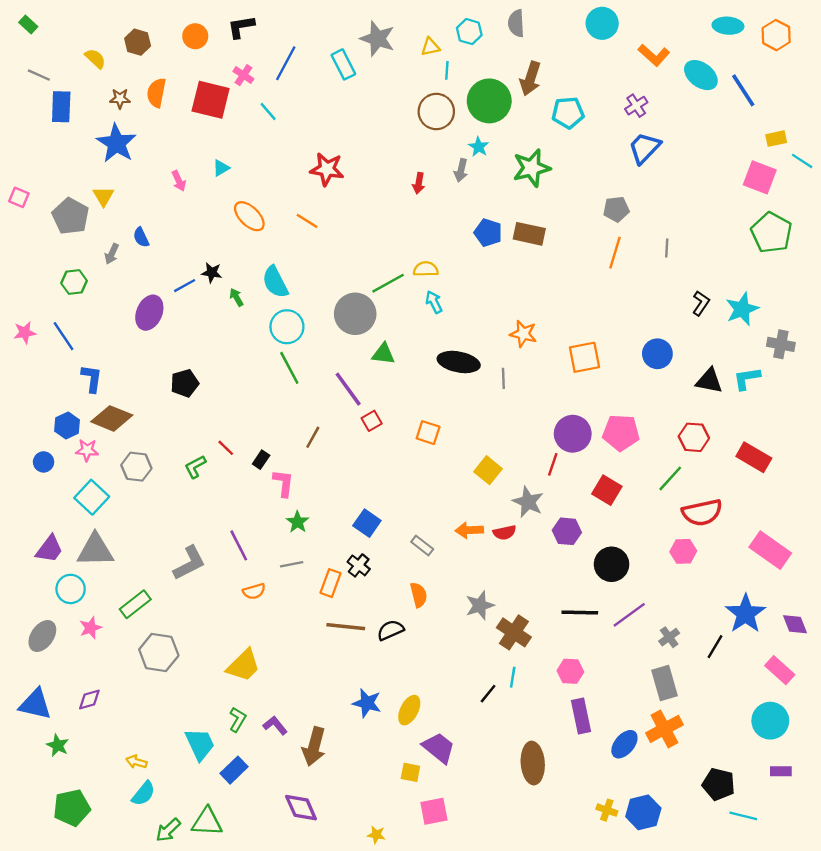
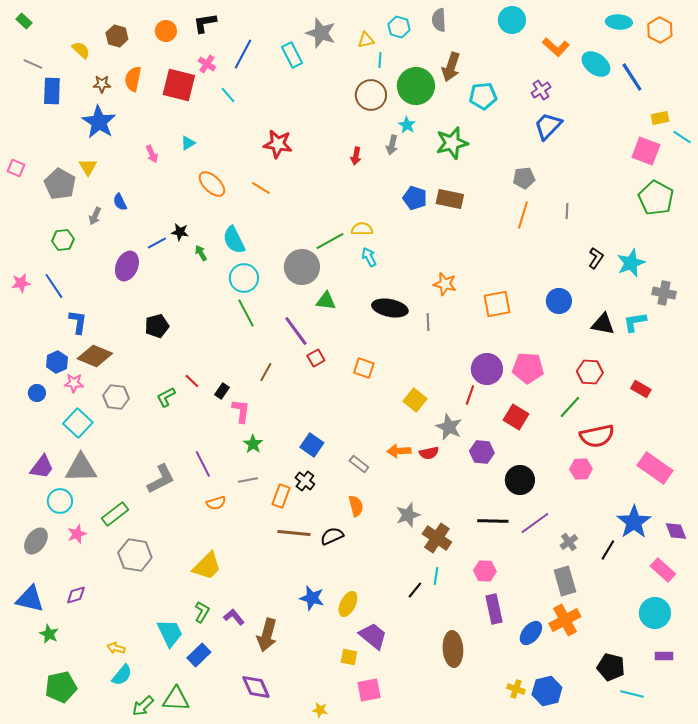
red rectangle: (754, 457) -> (641, 389), size x0.7

